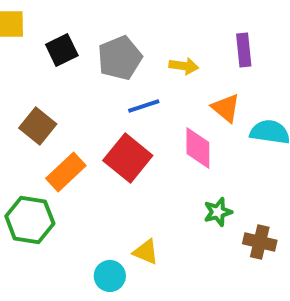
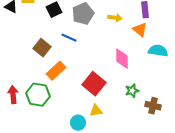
blue line: (144, 106) -> (69, 38), moved, turned 42
orange triangle: (226, 108) -> (140, 30), moved
red square: (128, 158) -> (94, 84), moved
yellow triangle: (146, 252) -> (96, 111), turned -32

